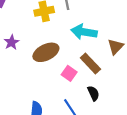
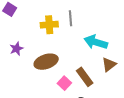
cyan arrow: (84, 32) -> (96, 42), moved

